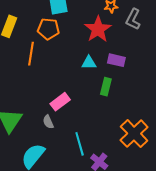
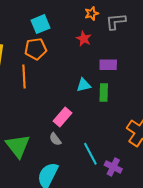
gray L-shape: (133, 19) -> (116, 21), turned 70
red star: (98, 29) -> (84, 39), size x0.6
cyan triangle: (89, 63) -> (84, 85), moved

